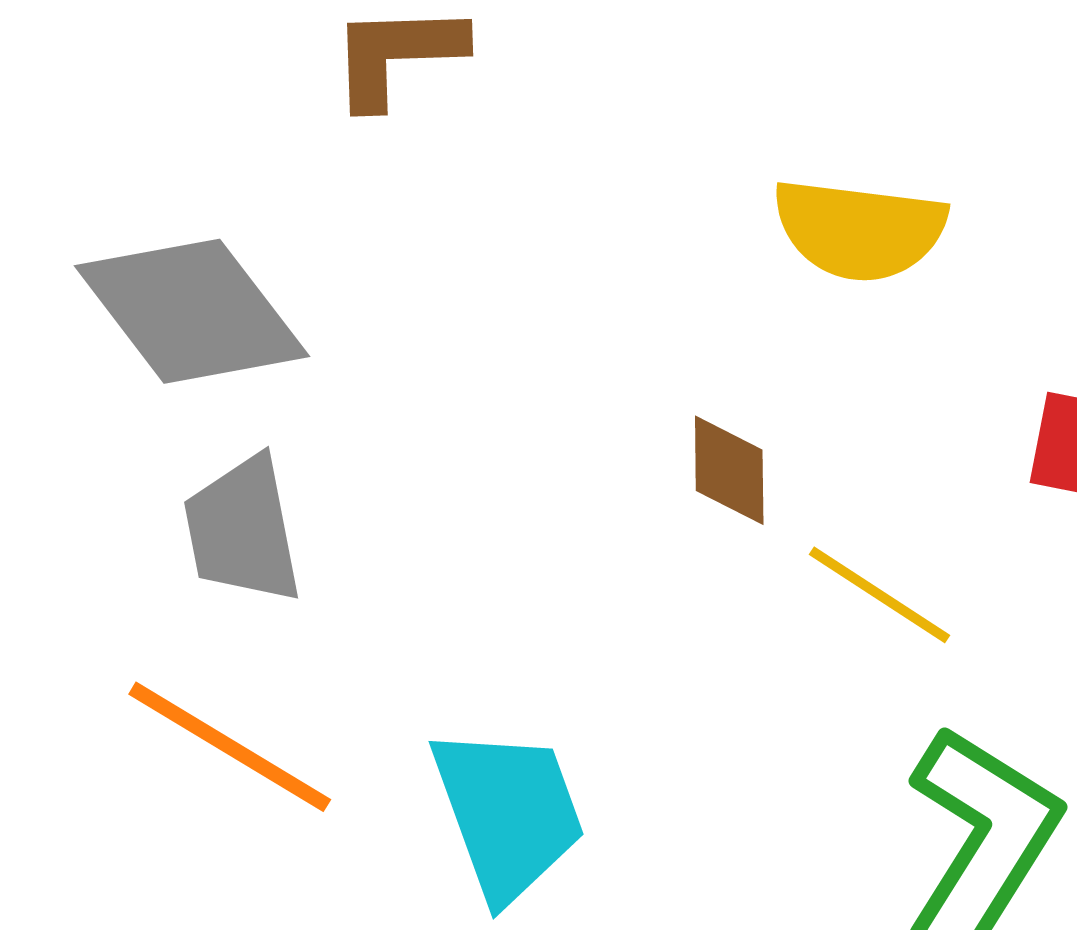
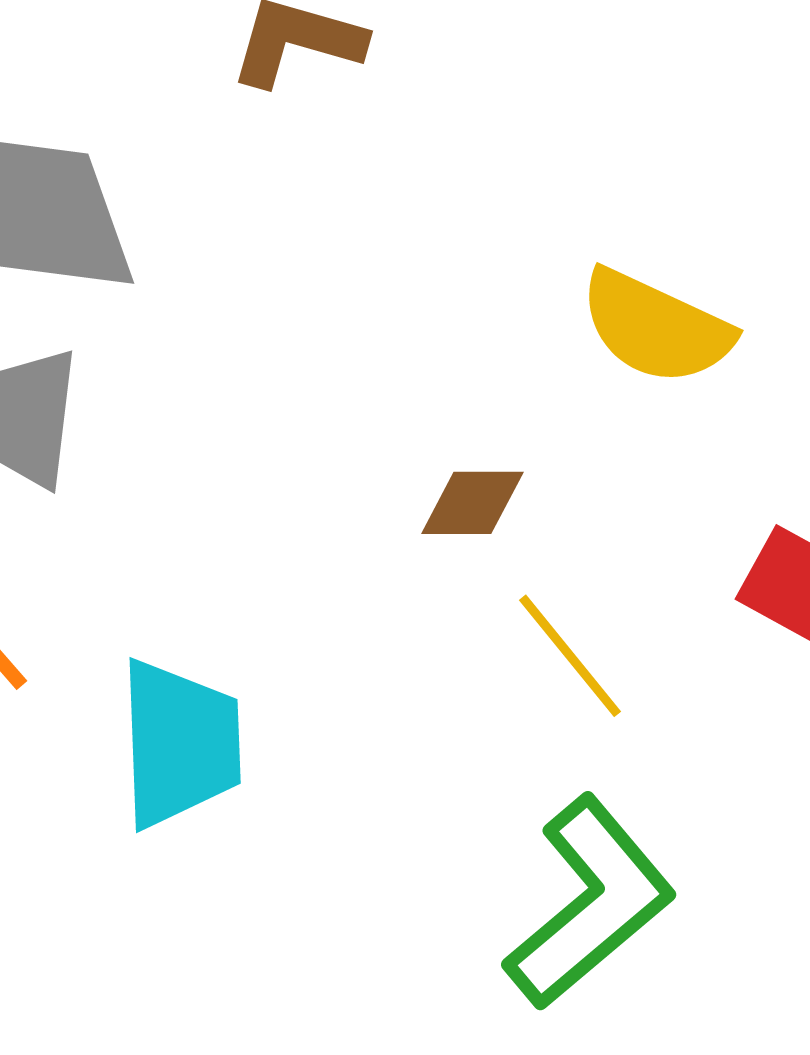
brown diamond: (729, 470) -> (472, 503), turned 73

